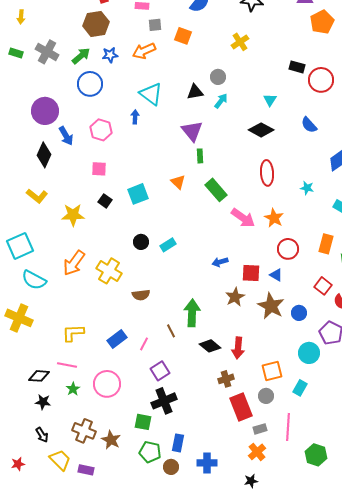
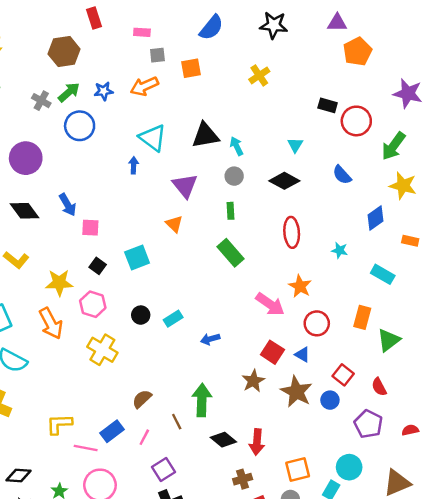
brown hexagon: (96, 24) -> (64, 52), moved
orange square: (183, 36) -> (191, 68), turned -30
gray cross: (47, 52) -> (41, 101), moved, size x0.7
gray circle: (218, 77) -> (234, 176), moved
black triangle: (195, 92) -> (205, 135), size x1.4
cyan arrow: (221, 101) -> (237, 146), turned -63
pink hexagon: (101, 130) -> (93, 304), moved
purple triangle: (192, 131) -> (185, 186), moved
blue arrow: (66, 136) -> (68, 205), moved
black diamond: (44, 155) -> (25, 211), turned -60
green rectangle: (200, 156) -> (231, 211), moved
orange triangle: (178, 182) -> (174, 224), moved
pink arrow: (243, 218) -> (270, 304), moved
blue arrow: (220, 262) -> (210, 339), moved
orange arrow: (74, 263) -> (51, 323), moved, turned -64
red square: (251, 273) -> (272, 352), turned 30
red square: (323, 286) -> (343, 375), moved
brown semicircle: (141, 295) -> (142, 399), moved, turned 144
cyan circle: (309, 353) -> (349, 467), moved
pink line: (67, 365) -> (86, 448), moved

